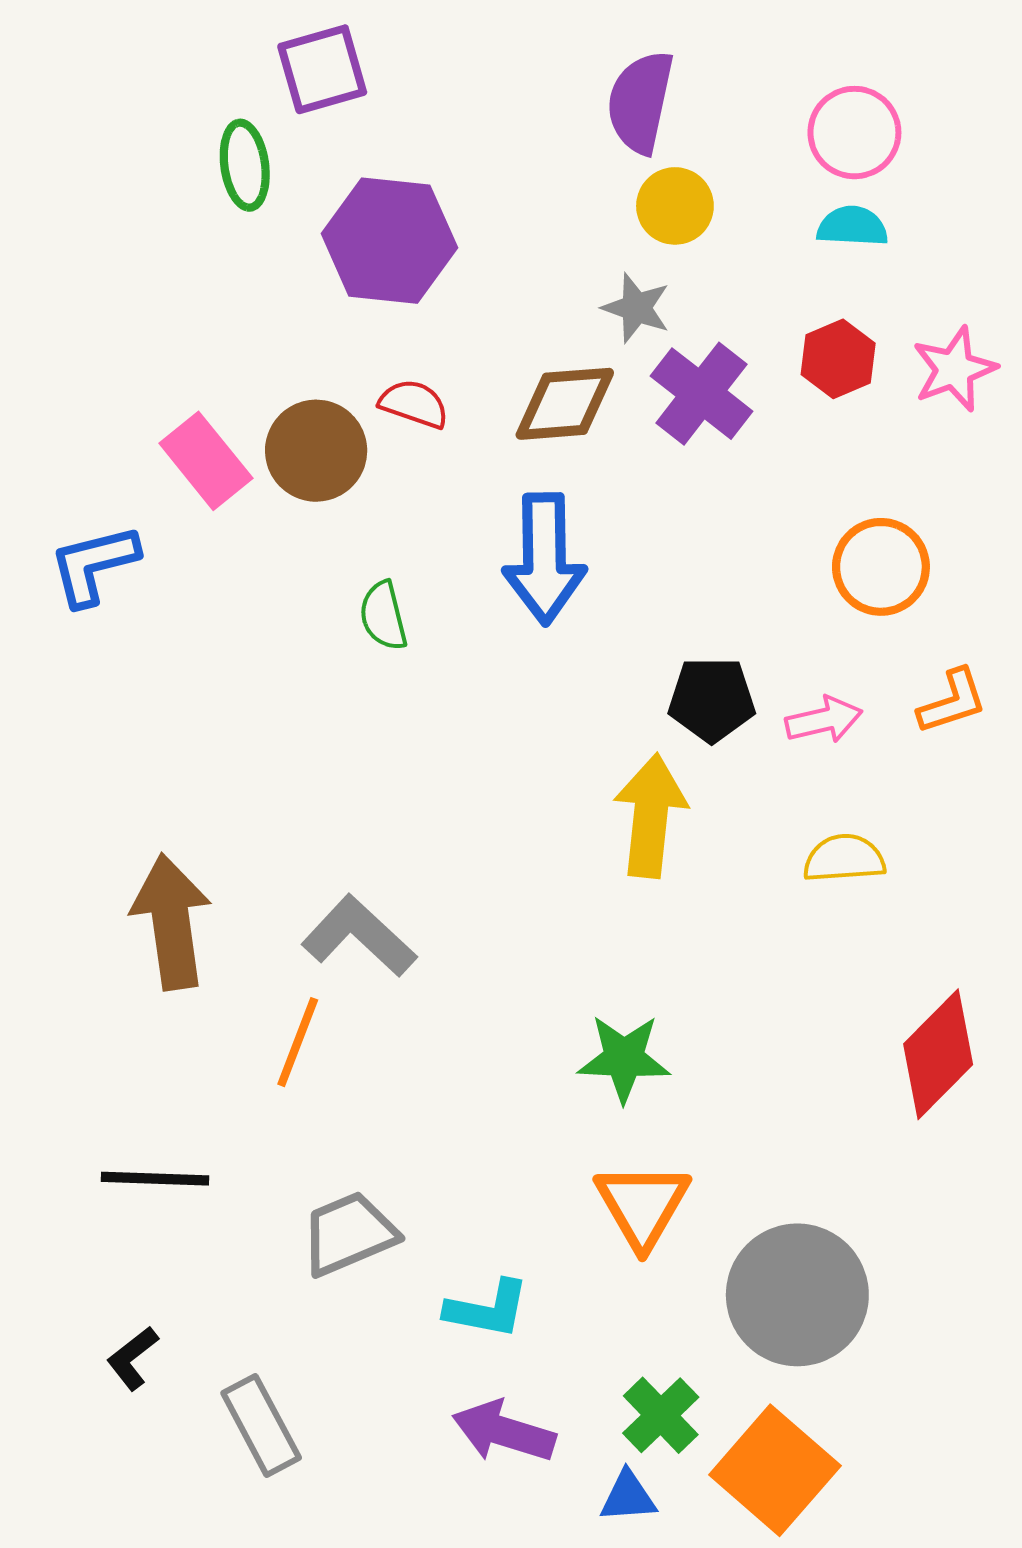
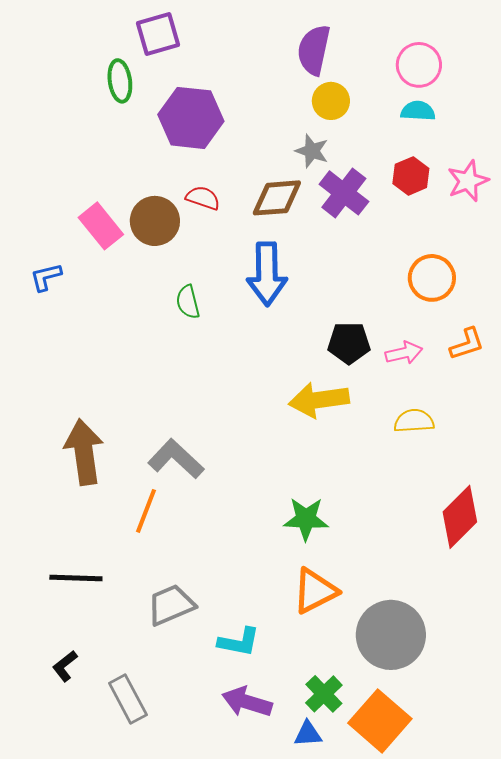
blue L-shape: (94, 565) -> (46, 277), size x0.7
yellow arrow: (651, 816) -> (319, 400), turned -104
orange triangle: (642, 1205) -> (315, 591), turned 33

